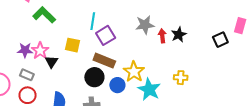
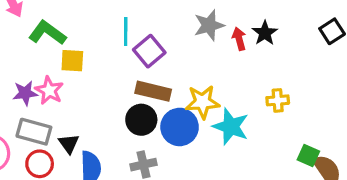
yellow square: (73, 45) -> (72, 61), moved
black triangle: (51, 62) -> (69, 144), moved
yellow star: (134, 72) -> (202, 102), turned -30
gray rectangle: (27, 75) -> (34, 132), size x1.5
blue circle: (117, 85) -> (180, 127), size x1.5

